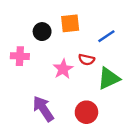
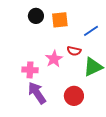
black circle: (42, 32) -> (36, 16), moved
pink cross: (20, 56) -> (30, 70), moved

